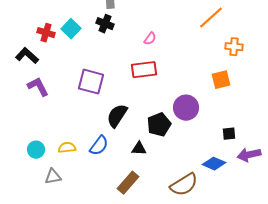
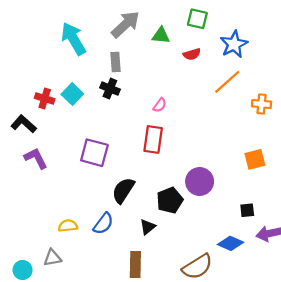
orange cross: (234, 47) -> (262, 104), moved
red rectangle: (144, 70) -> (153, 139), turned -75
orange square: (221, 80) -> (255, 159), moved
black triangle: (139, 149) -> (148, 227), turned -42
cyan circle: (36, 150) -> (23, 270), moved
brown rectangle: (128, 183) -> (135, 264), turned -40

